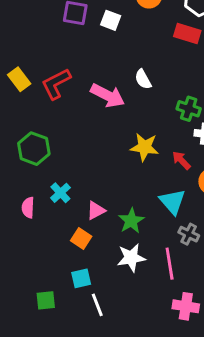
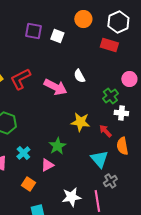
green cross: (189, 109) -> (110, 96), turned 35
green star: (131, 221) -> (57, 146), moved
gray cross: (189, 234) -> (110, 181), turned 32
orange square: (81, 238) -> (28, 184), moved

